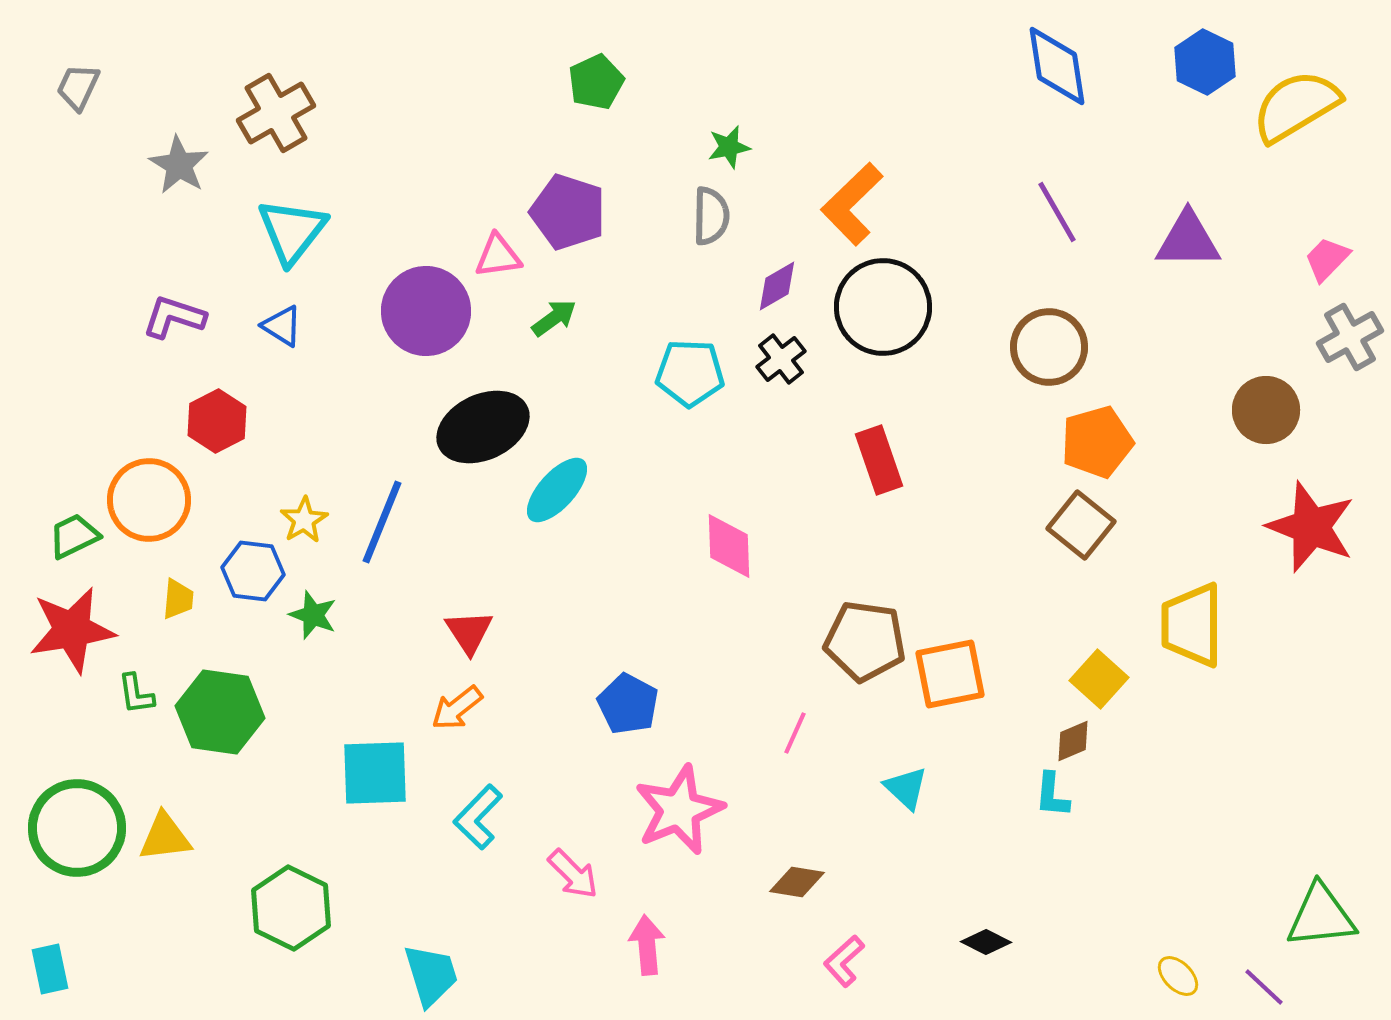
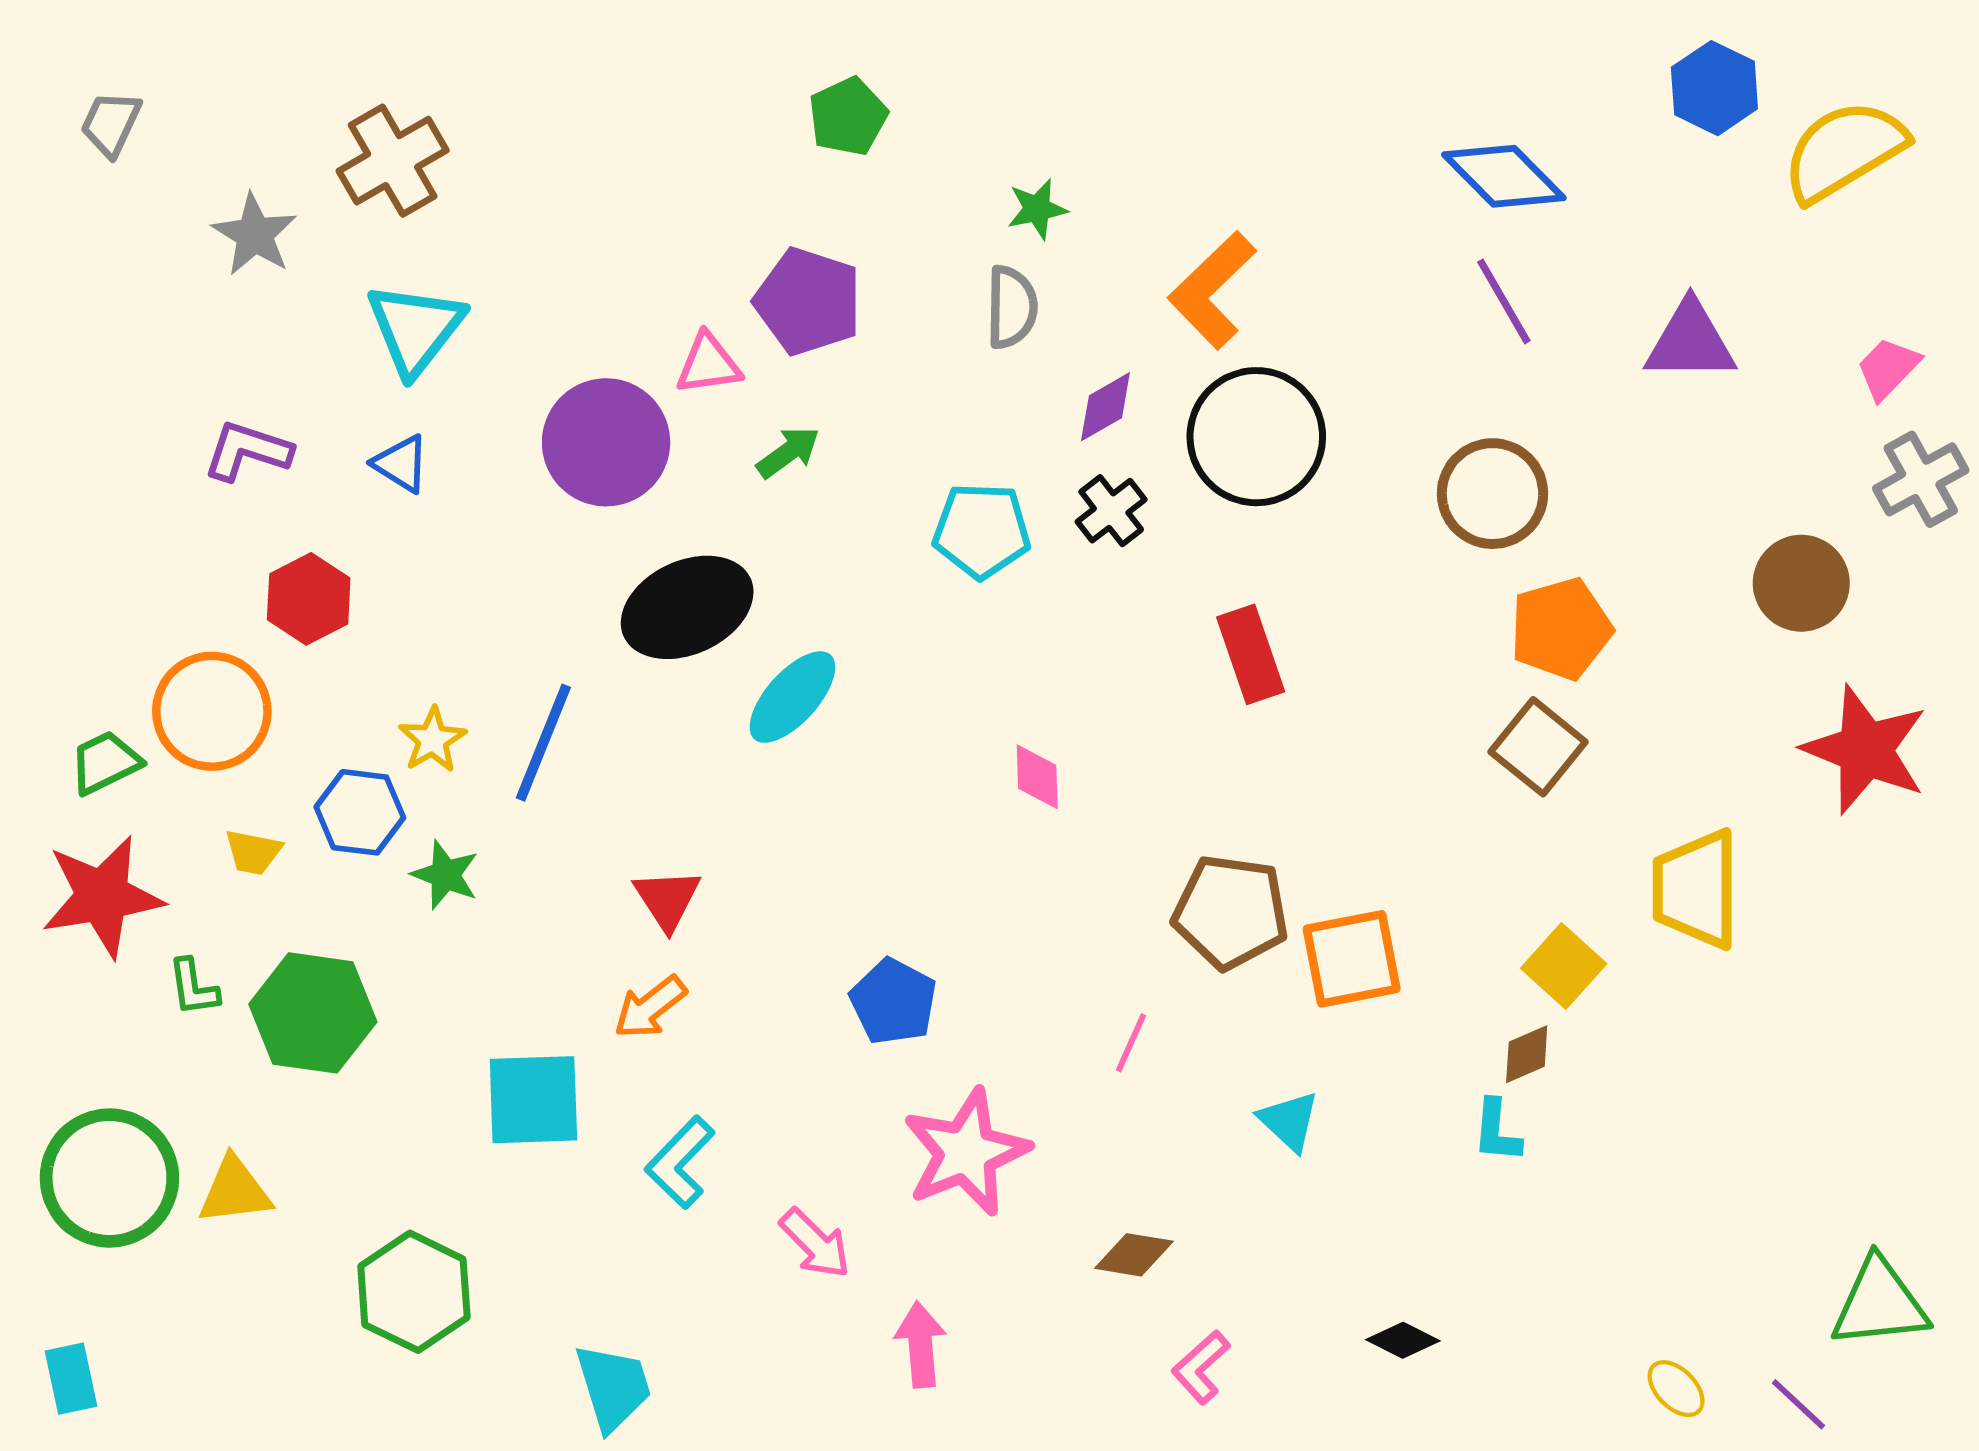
blue diamond: (1057, 66) -> (1504, 176), moved, turned -36
pink diamond: (729, 546) -> (1037, 777), size x0.7
yellow trapezoid: (178, 599) -> (253, 852), turned 96

